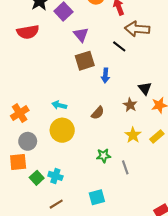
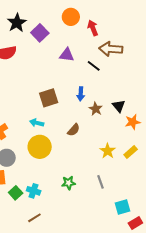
purple triangle: (81, 35) -> (67, 55), moved, turned -42
brown square: (85, 61) -> (49, 98), moved
brown star: (130, 105) -> (96, 109), moved
green star: (104, 156) -> (69, 183), moved
cyan square: (97, 197) -> (122, 207), moved

